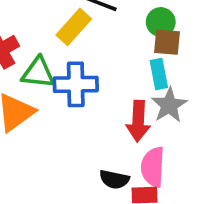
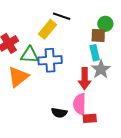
green circle: (161, 22) -> (105, 24), moved
pink semicircle: (153, 167) -> (80, 104), moved
black semicircle: (114, 179) -> (59, 113), moved

